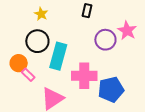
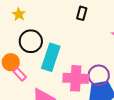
yellow star: (41, 14) -> (19, 14), moved
purple circle: (105, 40) -> (99, 75), moved

